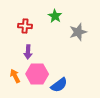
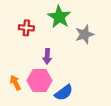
green star: (55, 16) -> (59, 17), size x1.5
purple arrow: (28, 52) -> (47, 56), moved

